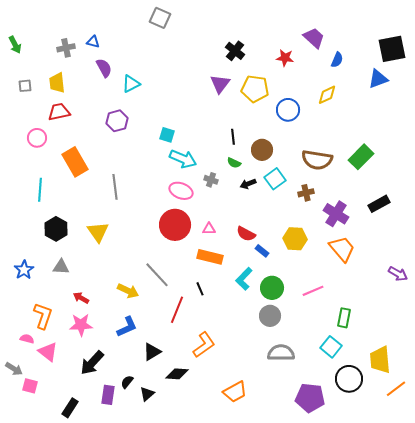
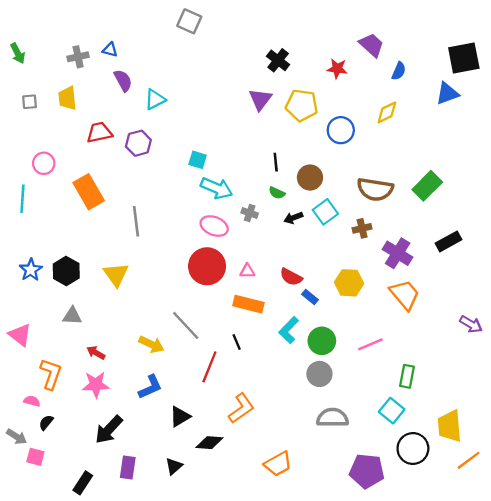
red trapezoid: (59, 112) -> (99, 133), moved
cyan line: (40, 190) -> (22, 199), moved
blue star: (24, 270) -> (31, 270), moved
pink triangle: (48, 352) -> (20, 335), moved
black semicircle: (127, 382) -> (46, 422), moved

